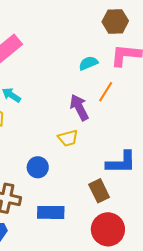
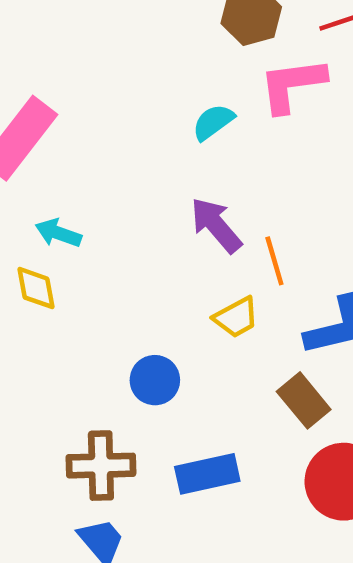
orange line: (106, 92) -> (274, 261), moved, turned -35
yellow trapezoid: (68, 138) -> (236, 317), moved

